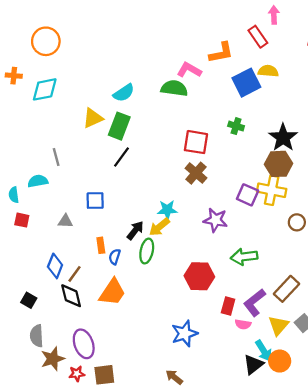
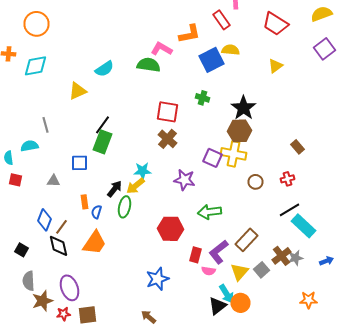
green rectangle: (119, 126) -> (102, 142), moved

